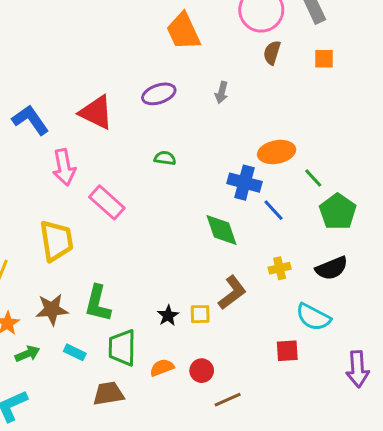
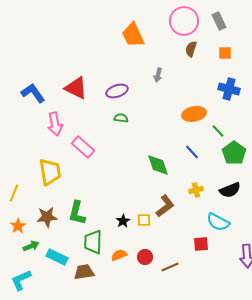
purple ellipse: (159, 94) -> (117, 91), moved
blue cross: (244, 183) -> (229, 89), moved
cyan rectangle: (75, 352) -> (57, 257), moved, size x1.5
brown line: (228, 400) -> (170, 267), moved

